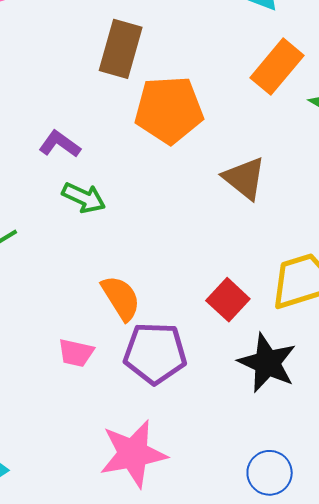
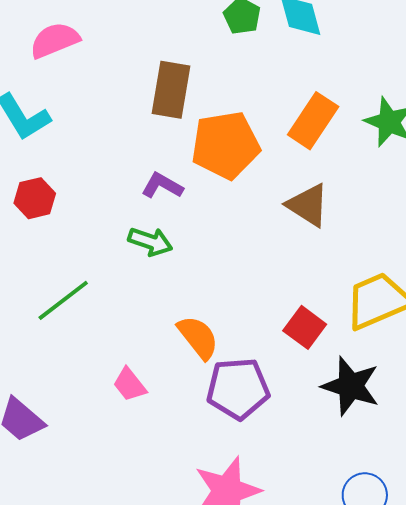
orange rectangle: (277, 67) -> (313, 121), moved
purple L-shape: (60, 144) -> (162, 186), moved
pink trapezoid: (76, 353) -> (130, 385), moved, turned 45

